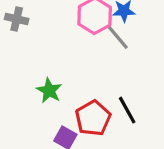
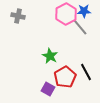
green star: (49, 91) -> (50, 56), moved

